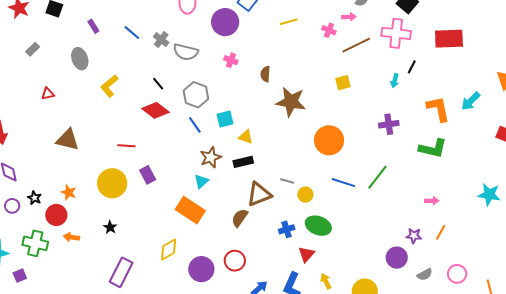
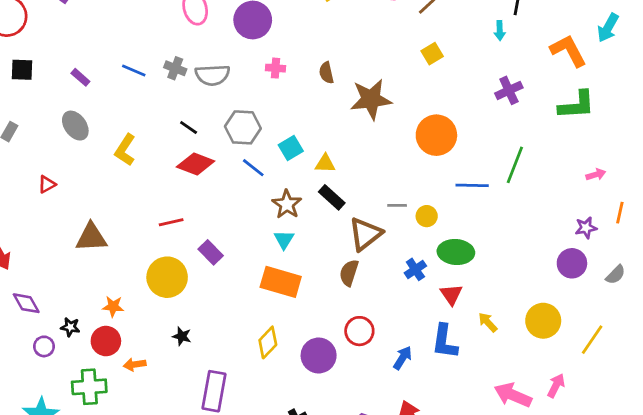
black rectangle: (243, 162) -> (332, 197), turned 72

